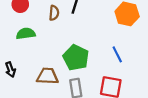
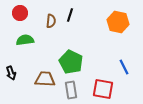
blue line: (117, 54) -> (124, 67), moved

